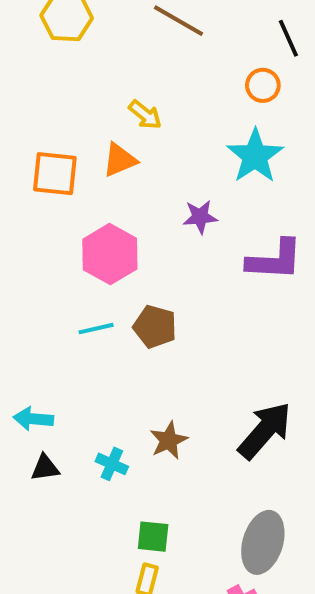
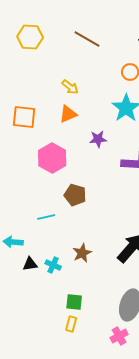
orange triangle: (120, 160) -> (68, 114), moved
cyan line: (96, 329) -> (46, 217), moved
black triangle: (45, 468) -> (30, 264), moved

